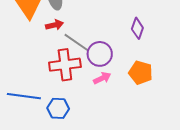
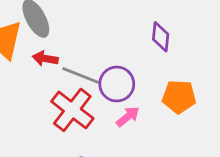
red arrow: (54, 25) -> (45, 58), turned -144
red cross: (65, 65) -> (72, 110), turned -32

